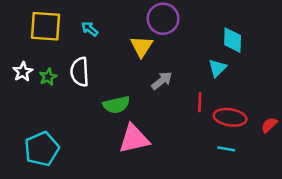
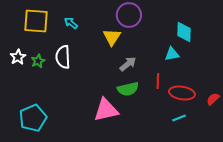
cyan triangle: (217, 68) -> (172, 54), turned 35
green semicircle: (116, 105) -> (128, 89), moved
cyan line: (226, 149) -> (179, 118), turned -32

